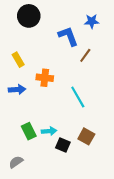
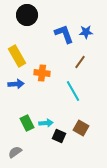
blue star: (92, 21) -> (86, 32), moved
brown line: (85, 55) -> (80, 62), moved
yellow rectangle: (18, 60) -> (17, 56), size x1.5

